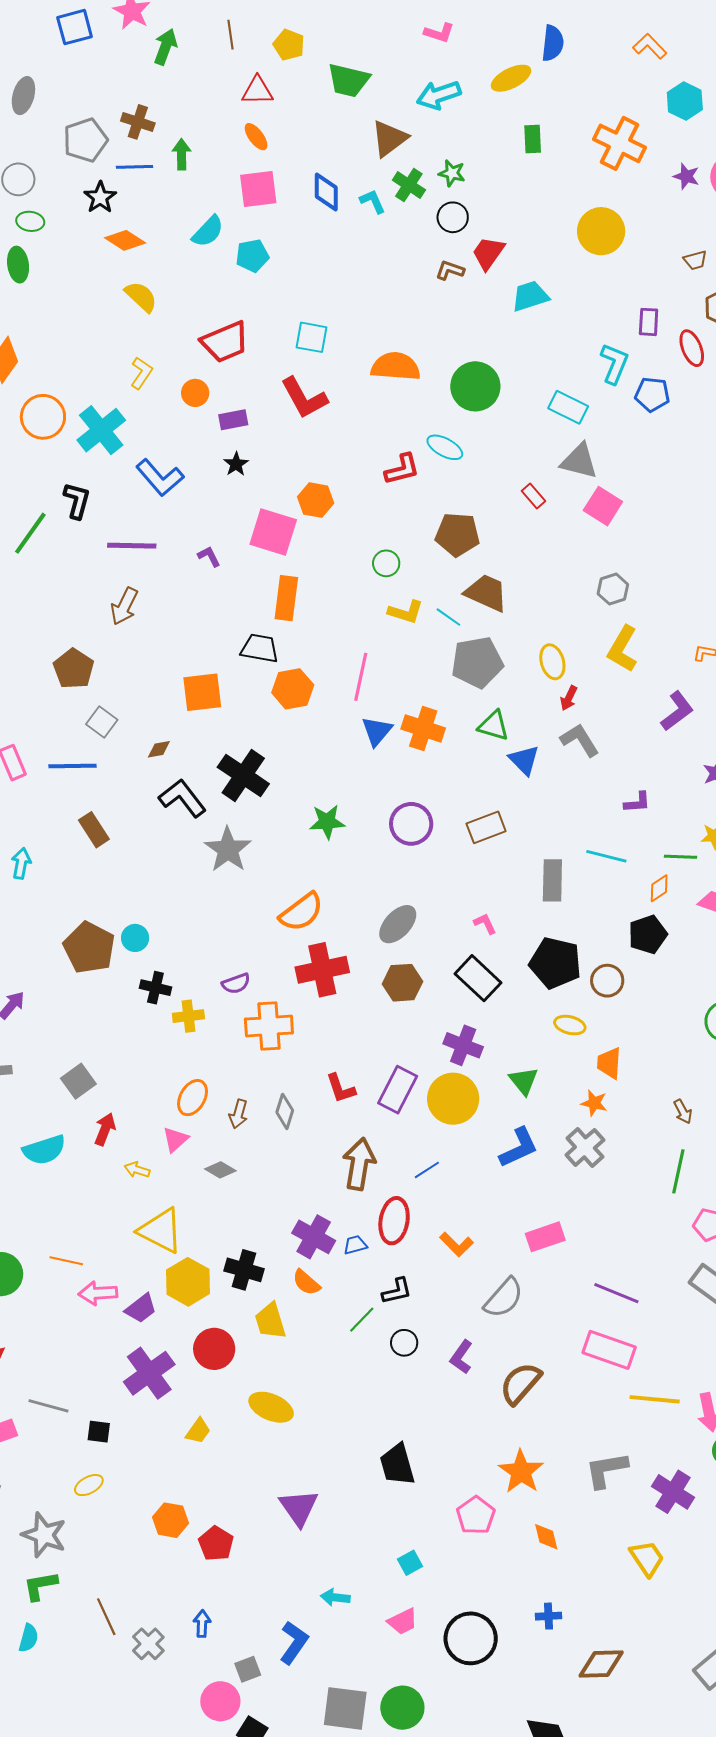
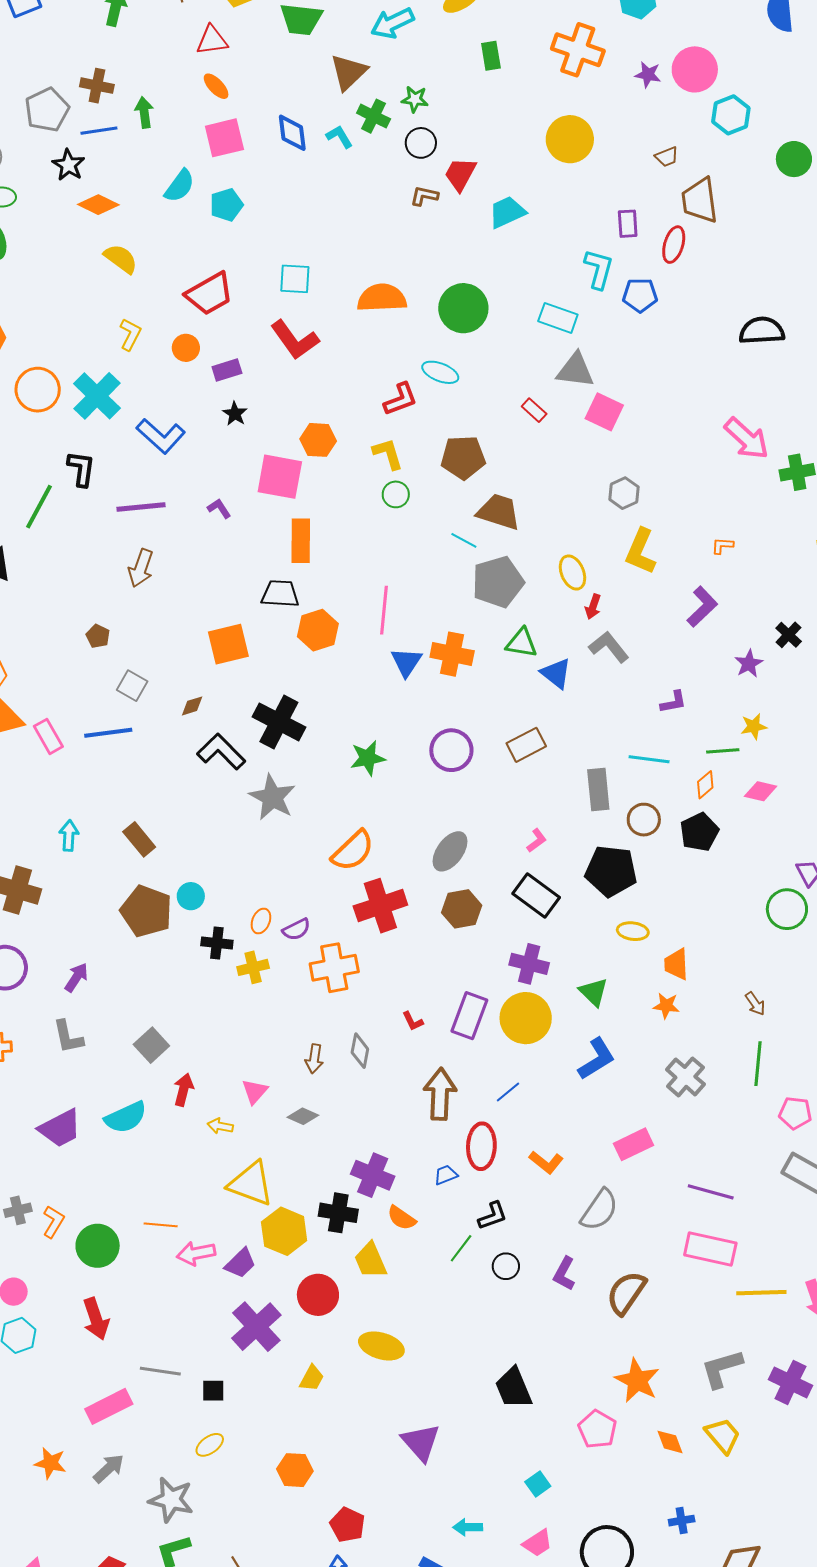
red ellipse: (692, 348) -> (674, 245), turned 45
yellow L-shape: (406, 612) -> (388, 454), moved, turned -117
brown pentagon: (74, 669) -> (98, 636), size x0.6
brown rectangle: (94, 830) -> (139, 839), moved
pink L-shape: (485, 924) -> (537, 840), turned 85
brown circle: (607, 981) -> (644, 820), moved
red L-shape: (341, 1088) -> (413, 1021), size x0.7
orange ellipse: (193, 1098) -> (261, 921), moved, size x0.7
gray cross: (585, 1147) -> (685, 1077), moved
purple cross: (314, 1237) -> (373, 1175), moved
red pentagon: (216, 1544) -> (347, 1525), moved
yellow trapezoid: (647, 1558) -> (723, 1436), moved

